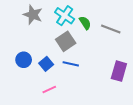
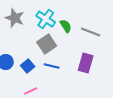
purple rectangle: (119, 71) -> (86, 63), moved

